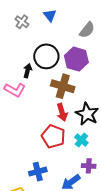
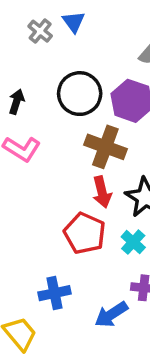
blue triangle: (50, 15) -> (74, 22), moved
black arrow: (28, 71) -> (17, 102), moved

